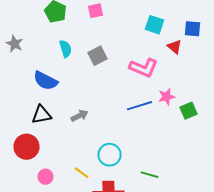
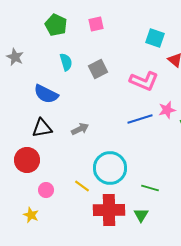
cyan circle: (110, 155) -> (110, 168), size x1.4

